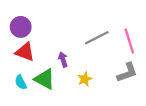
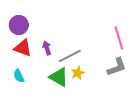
gray line: (97, 38) -> (70, 56), moved
purple arrow: (63, 60) -> (47, 48), moved
green triangle: (45, 79) -> (59, 77), moved

